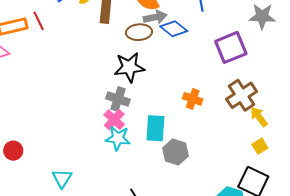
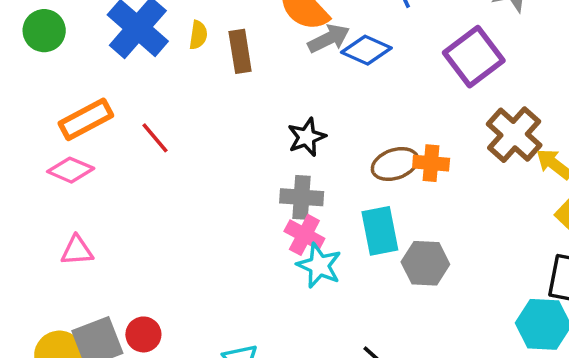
red line: (39, 21) -> (155, 138), moved
brown ellipse: (139, 32) -> (395, 164), moved
black star: (129, 67) -> (307, 137), size x0.7
cyan star: (118, 138) -> (319, 266), turned 30

